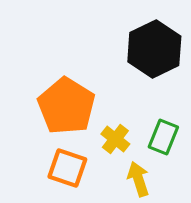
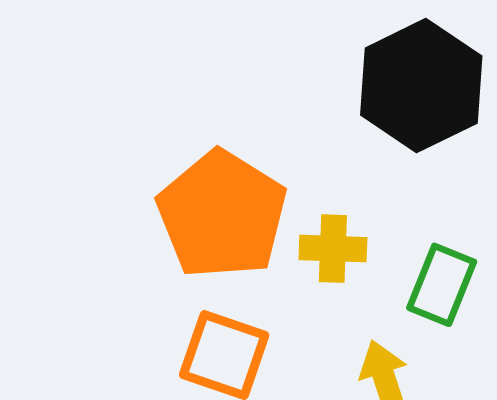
yellow cross: (115, 139) -> (333, 249), moved, turned -36

